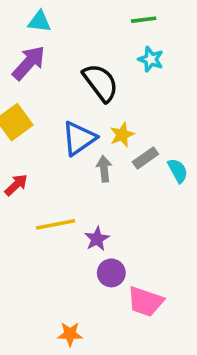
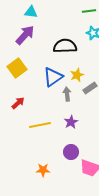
black semicircle: (101, 83) -> (65, 46), turned -55
purple star: (97, 239) -> (71, 122), moved
orange star: (70, 334) -> (43, 170), moved

